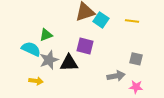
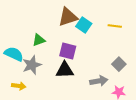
green triangle: (46, 35) -> (39, 40), moved
gray square: (136, 59) -> (119, 64), turned 32
black triangle: (69, 63) -> (65, 70), moved

